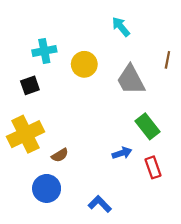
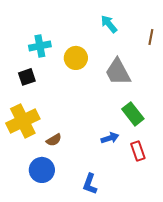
brown line: (167, 60) -> (151, 37), moved
blue L-shape: (100, 204) -> (90, 184), turned -115

